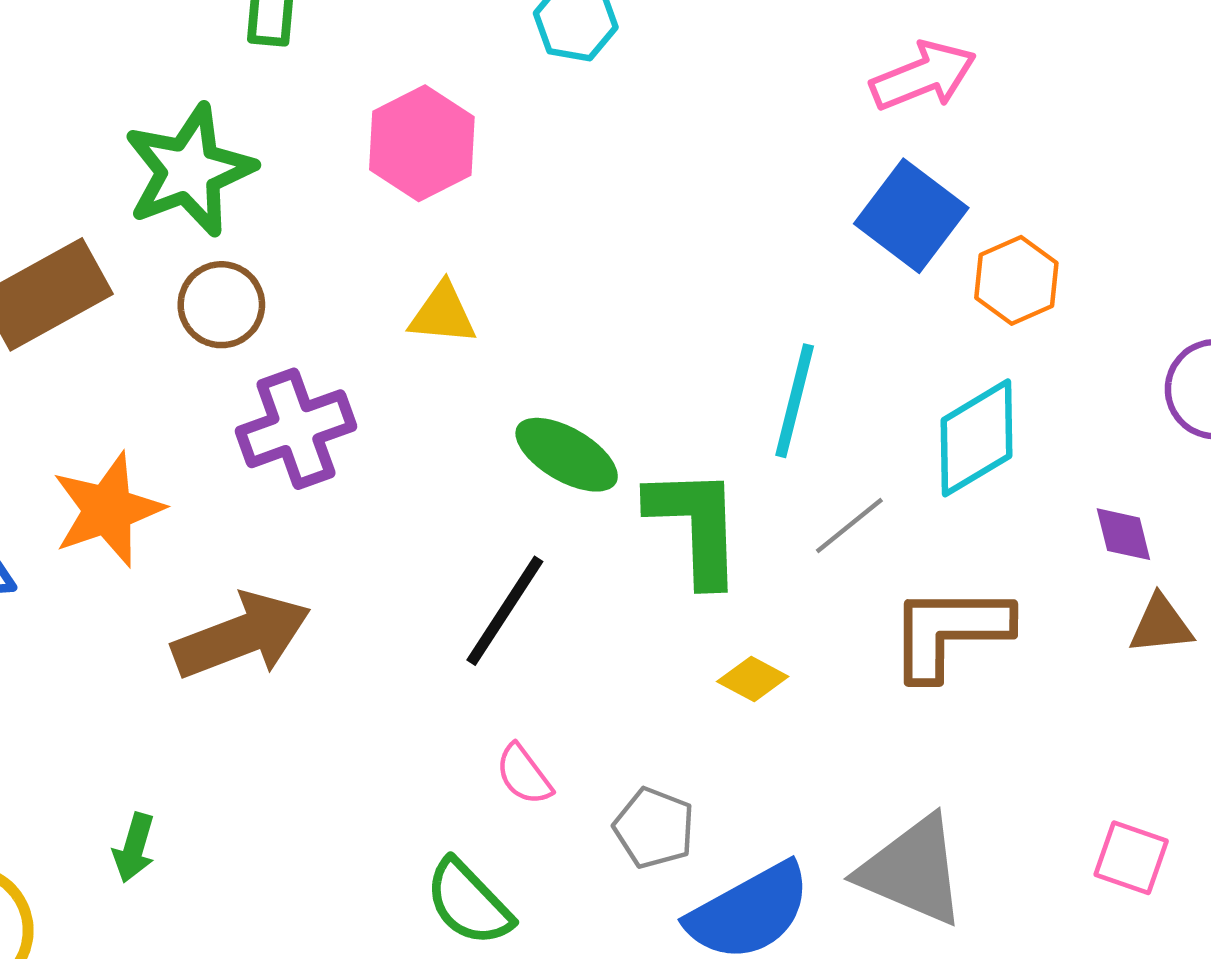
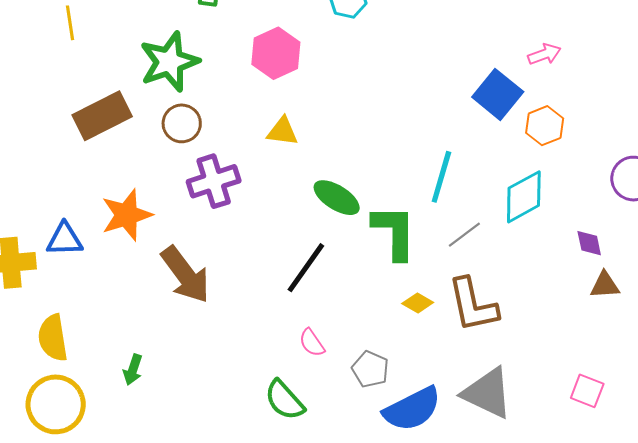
pink arrow: (923, 76) -> (544, 54), moved, size x0.7
brown L-shape: (949, 632) -> (473, 305), moved, turned -104
brown arrow: (242, 636) -> (185, 275), turned 72

